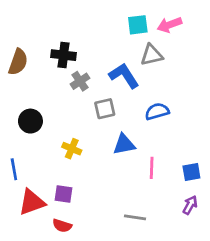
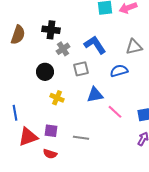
gray triangle: (152, 55) -> (134, 47), moved
black circle: (30, 121) -> (45, 72), moved
pink line: (152, 168) -> (115, 112), turned -49
gray line: (135, 217) -> (81, 138), moved

